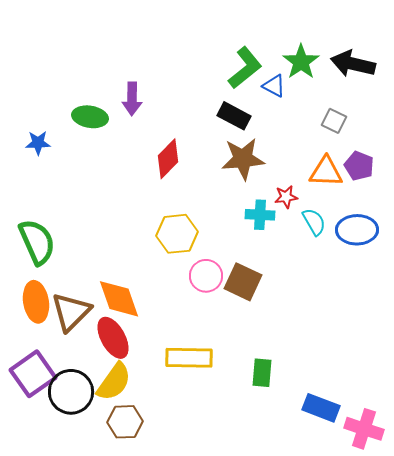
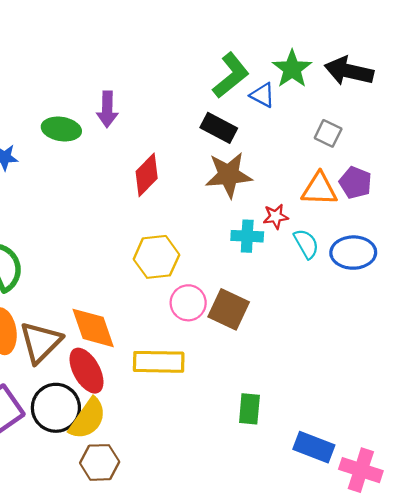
yellow rectangle: (189, 358) -> (159, 362), moved
black circle: (71, 392) -> (56, 408), moved

